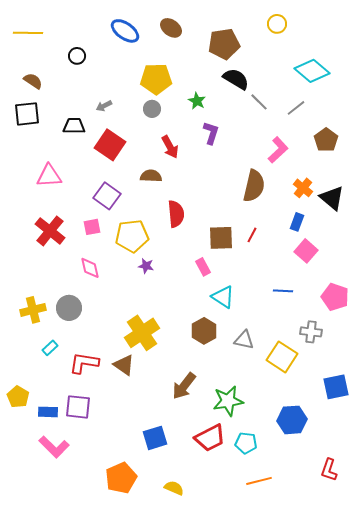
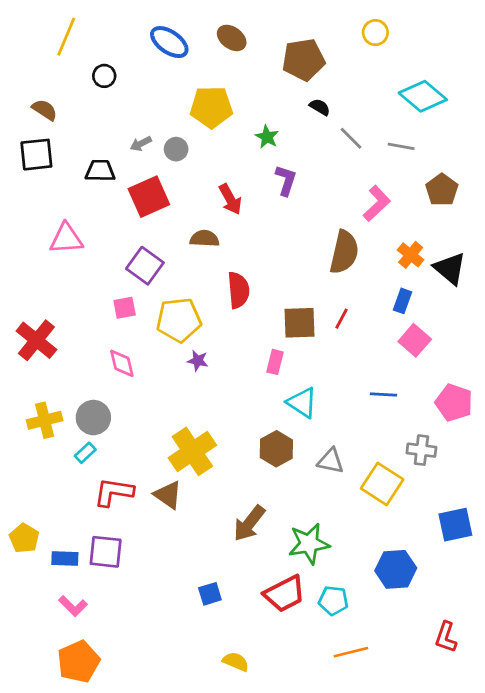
yellow line: (28, 33) -> (66, 37), moved, turned -68
black semicircle: (236, 79) -> (320, 107), size x0.6
gray line: (296, 108) -> (401, 146), turned 48
gray circle: (152, 109) -> (176, 149), moved
red square: (110, 145) -> (149, 197), turned 32
red cross: (50, 231) -> (36, 340), moved
pink rectangle: (203, 267) -> (275, 362), turned 42
cyan rectangle: (50, 348) -> (85, 453), moved
blue square: (155, 438) -> (210, 594), size x0.7
pink L-shape: (54, 447) -> (73, 606), size x0.7
orange pentagon: (121, 478) -> (78, 662), moved

